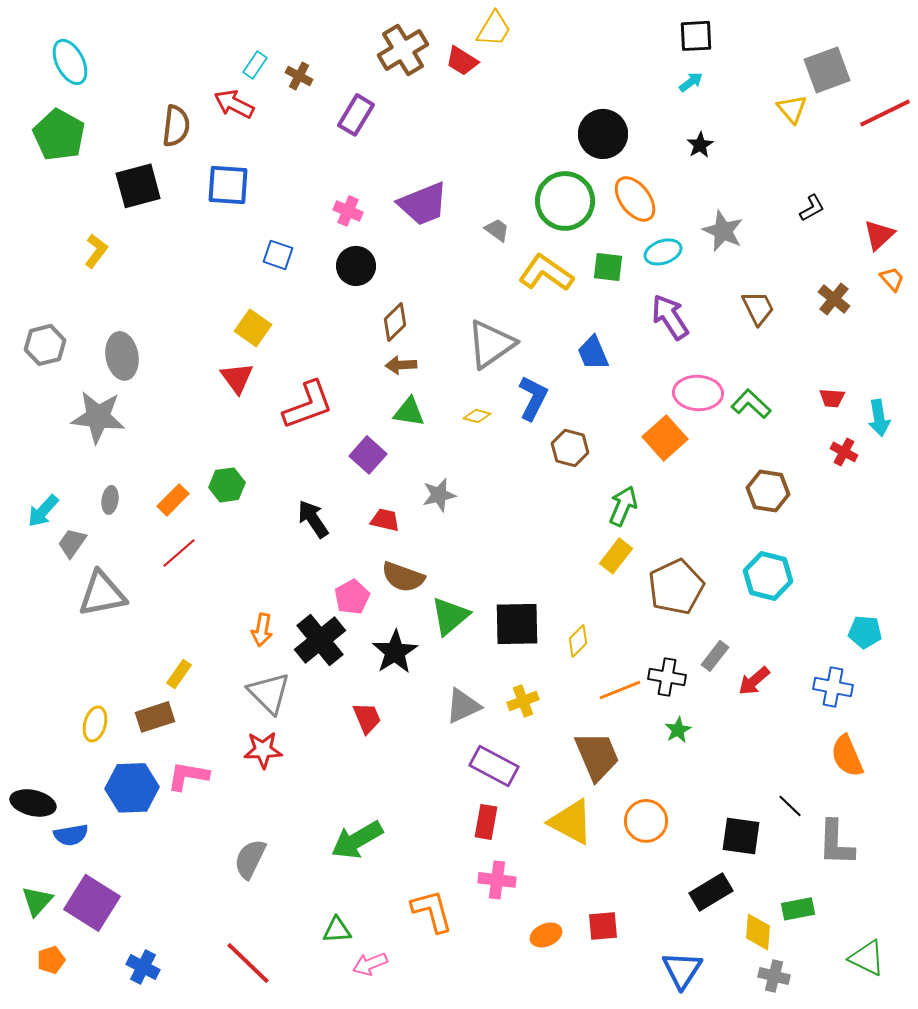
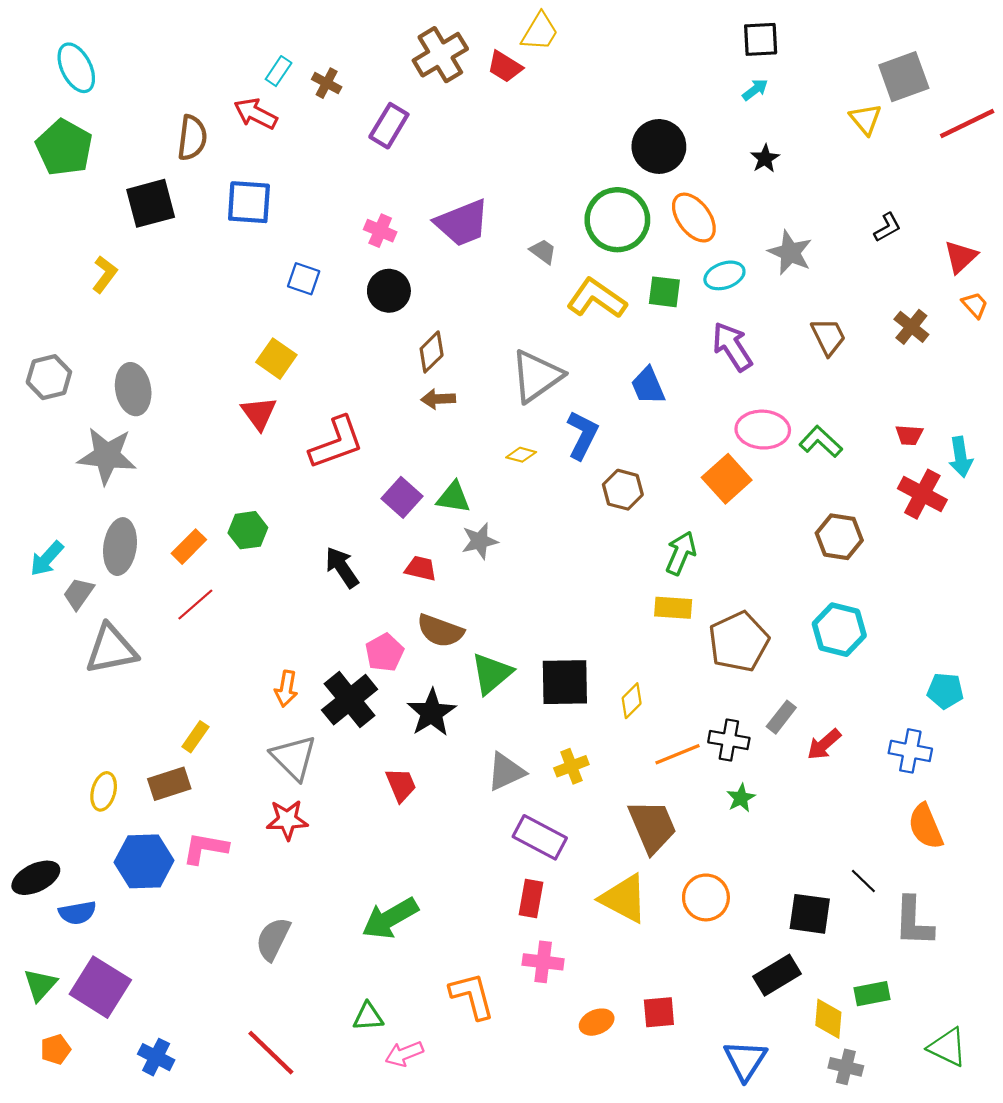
green triangle: (409, 412) -> (453, 497), moved
red cross: (844, 452) -> (922, 494), size x1.6
gray ellipse: (110, 500) -> (120, 547), size x1.8
yellow rectangle: (616, 556) -> (673, 608), turned 56
black ellipse: (33, 803) -> (36, 878), turned -39

